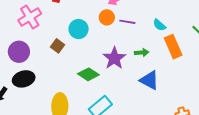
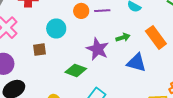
brown square: (57, 46) -> (39, 50), turned -32
orange rectangle: (173, 47) -> (156, 37), moved

